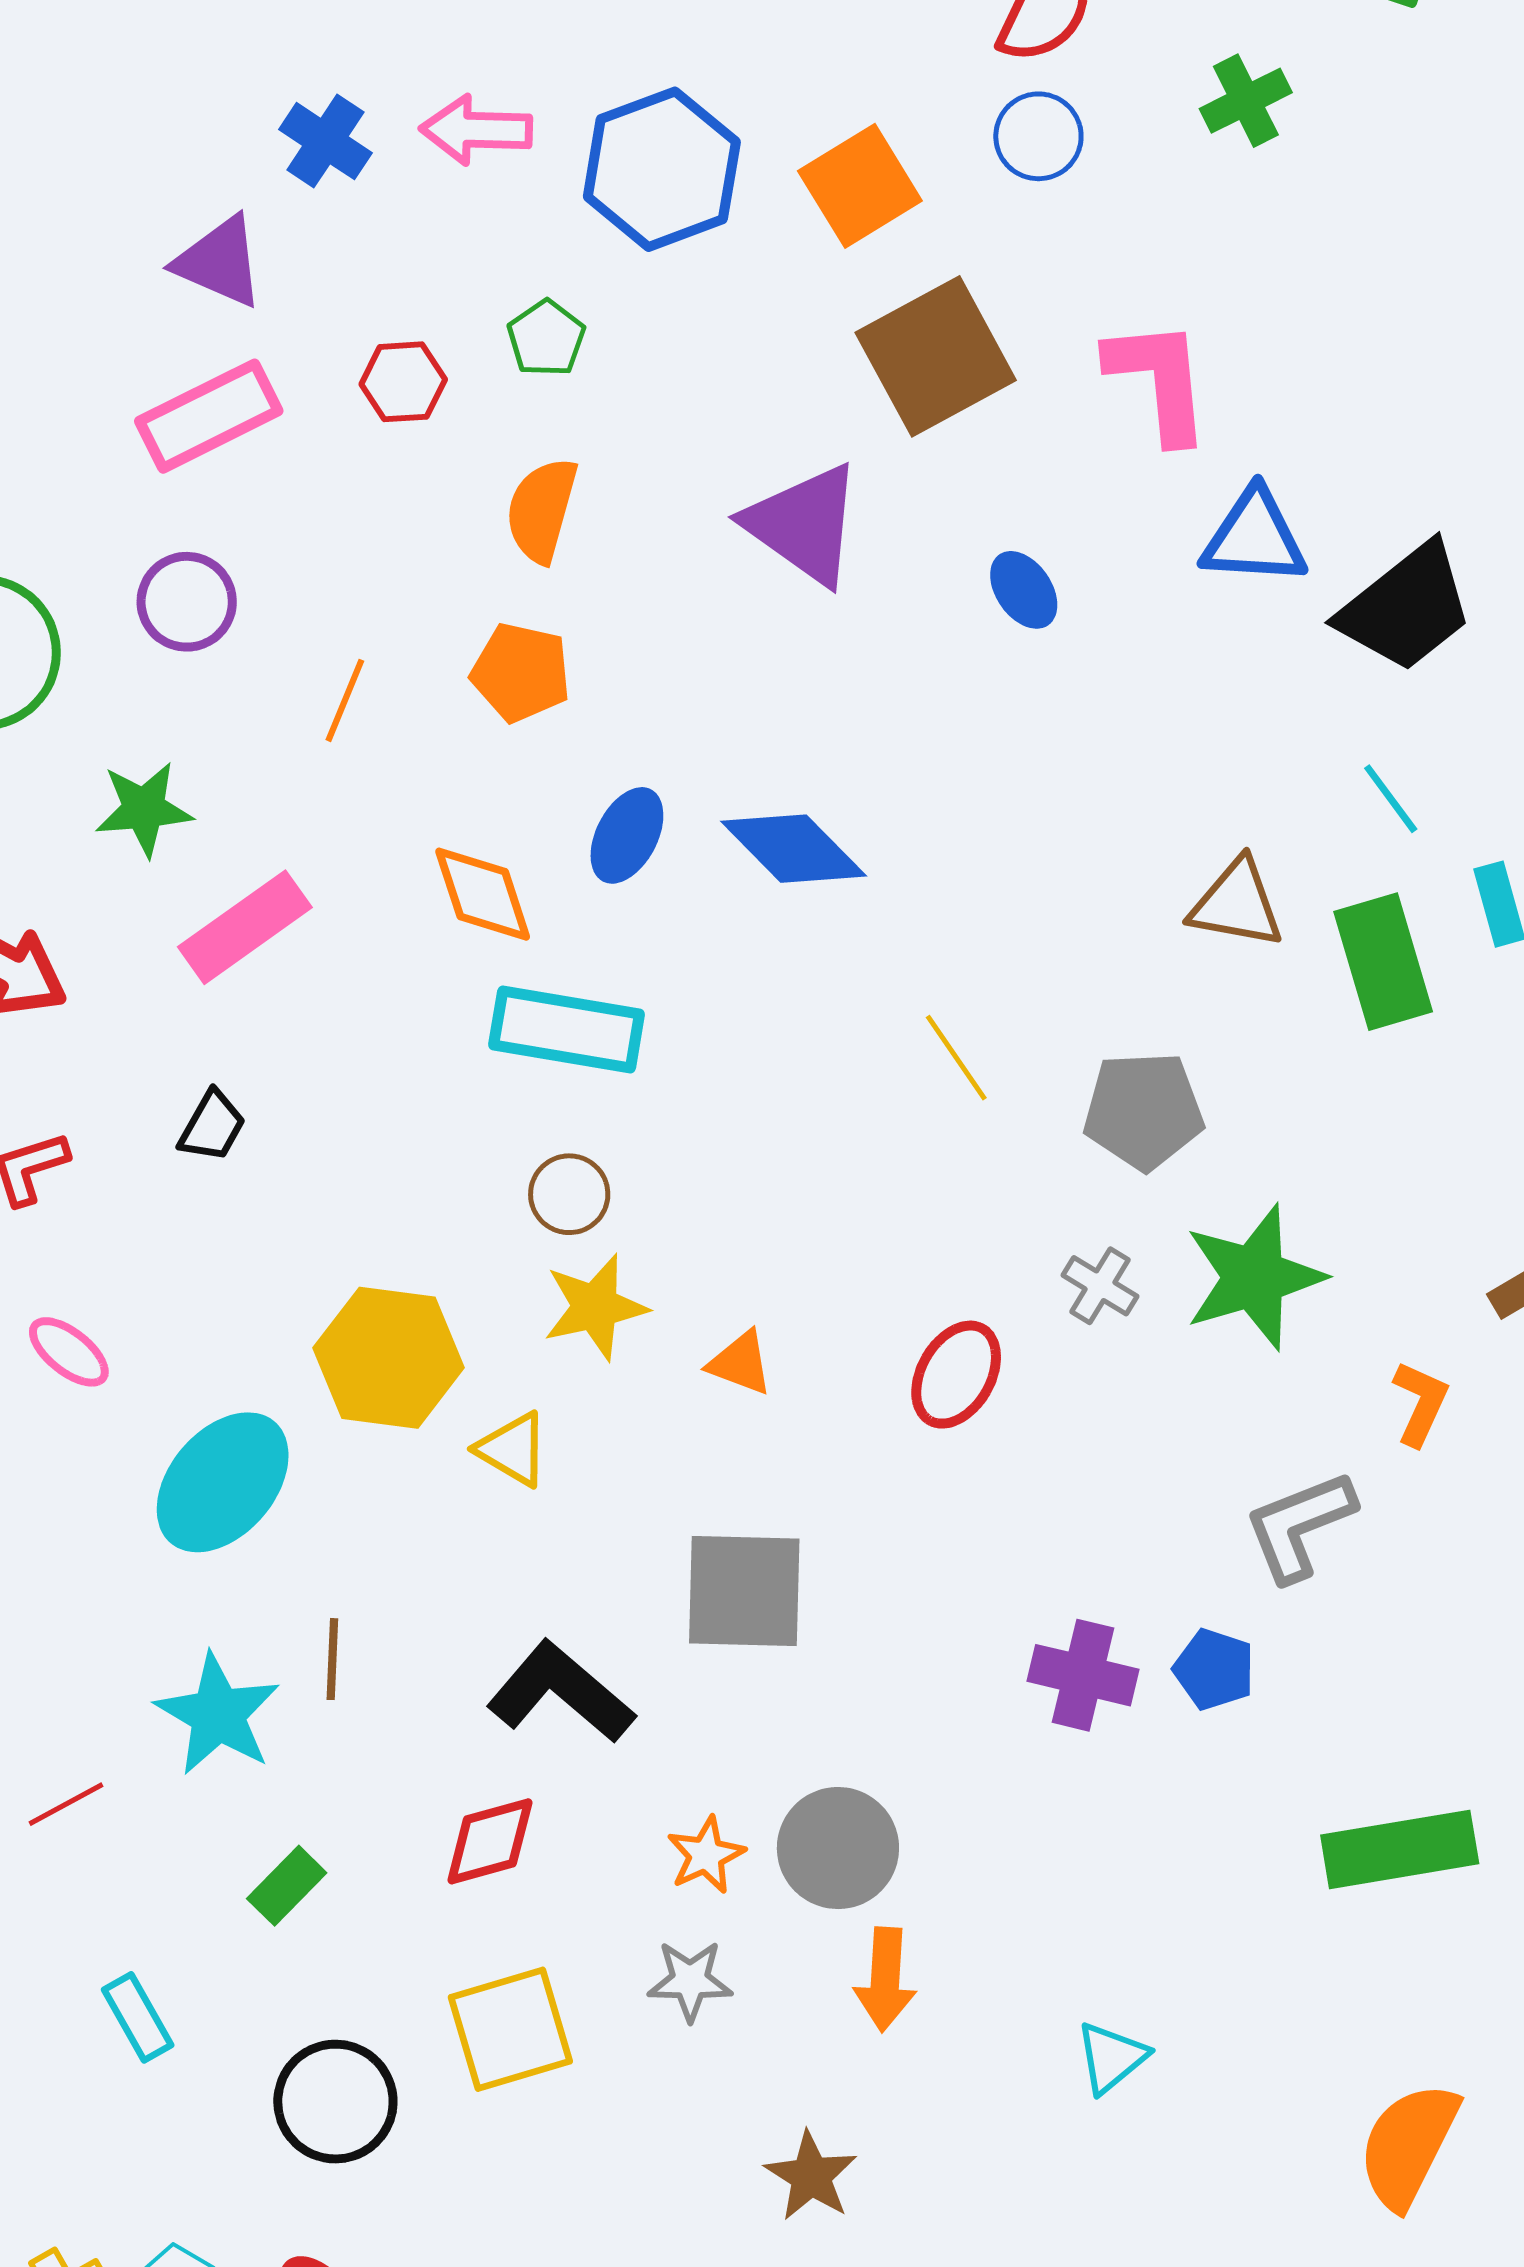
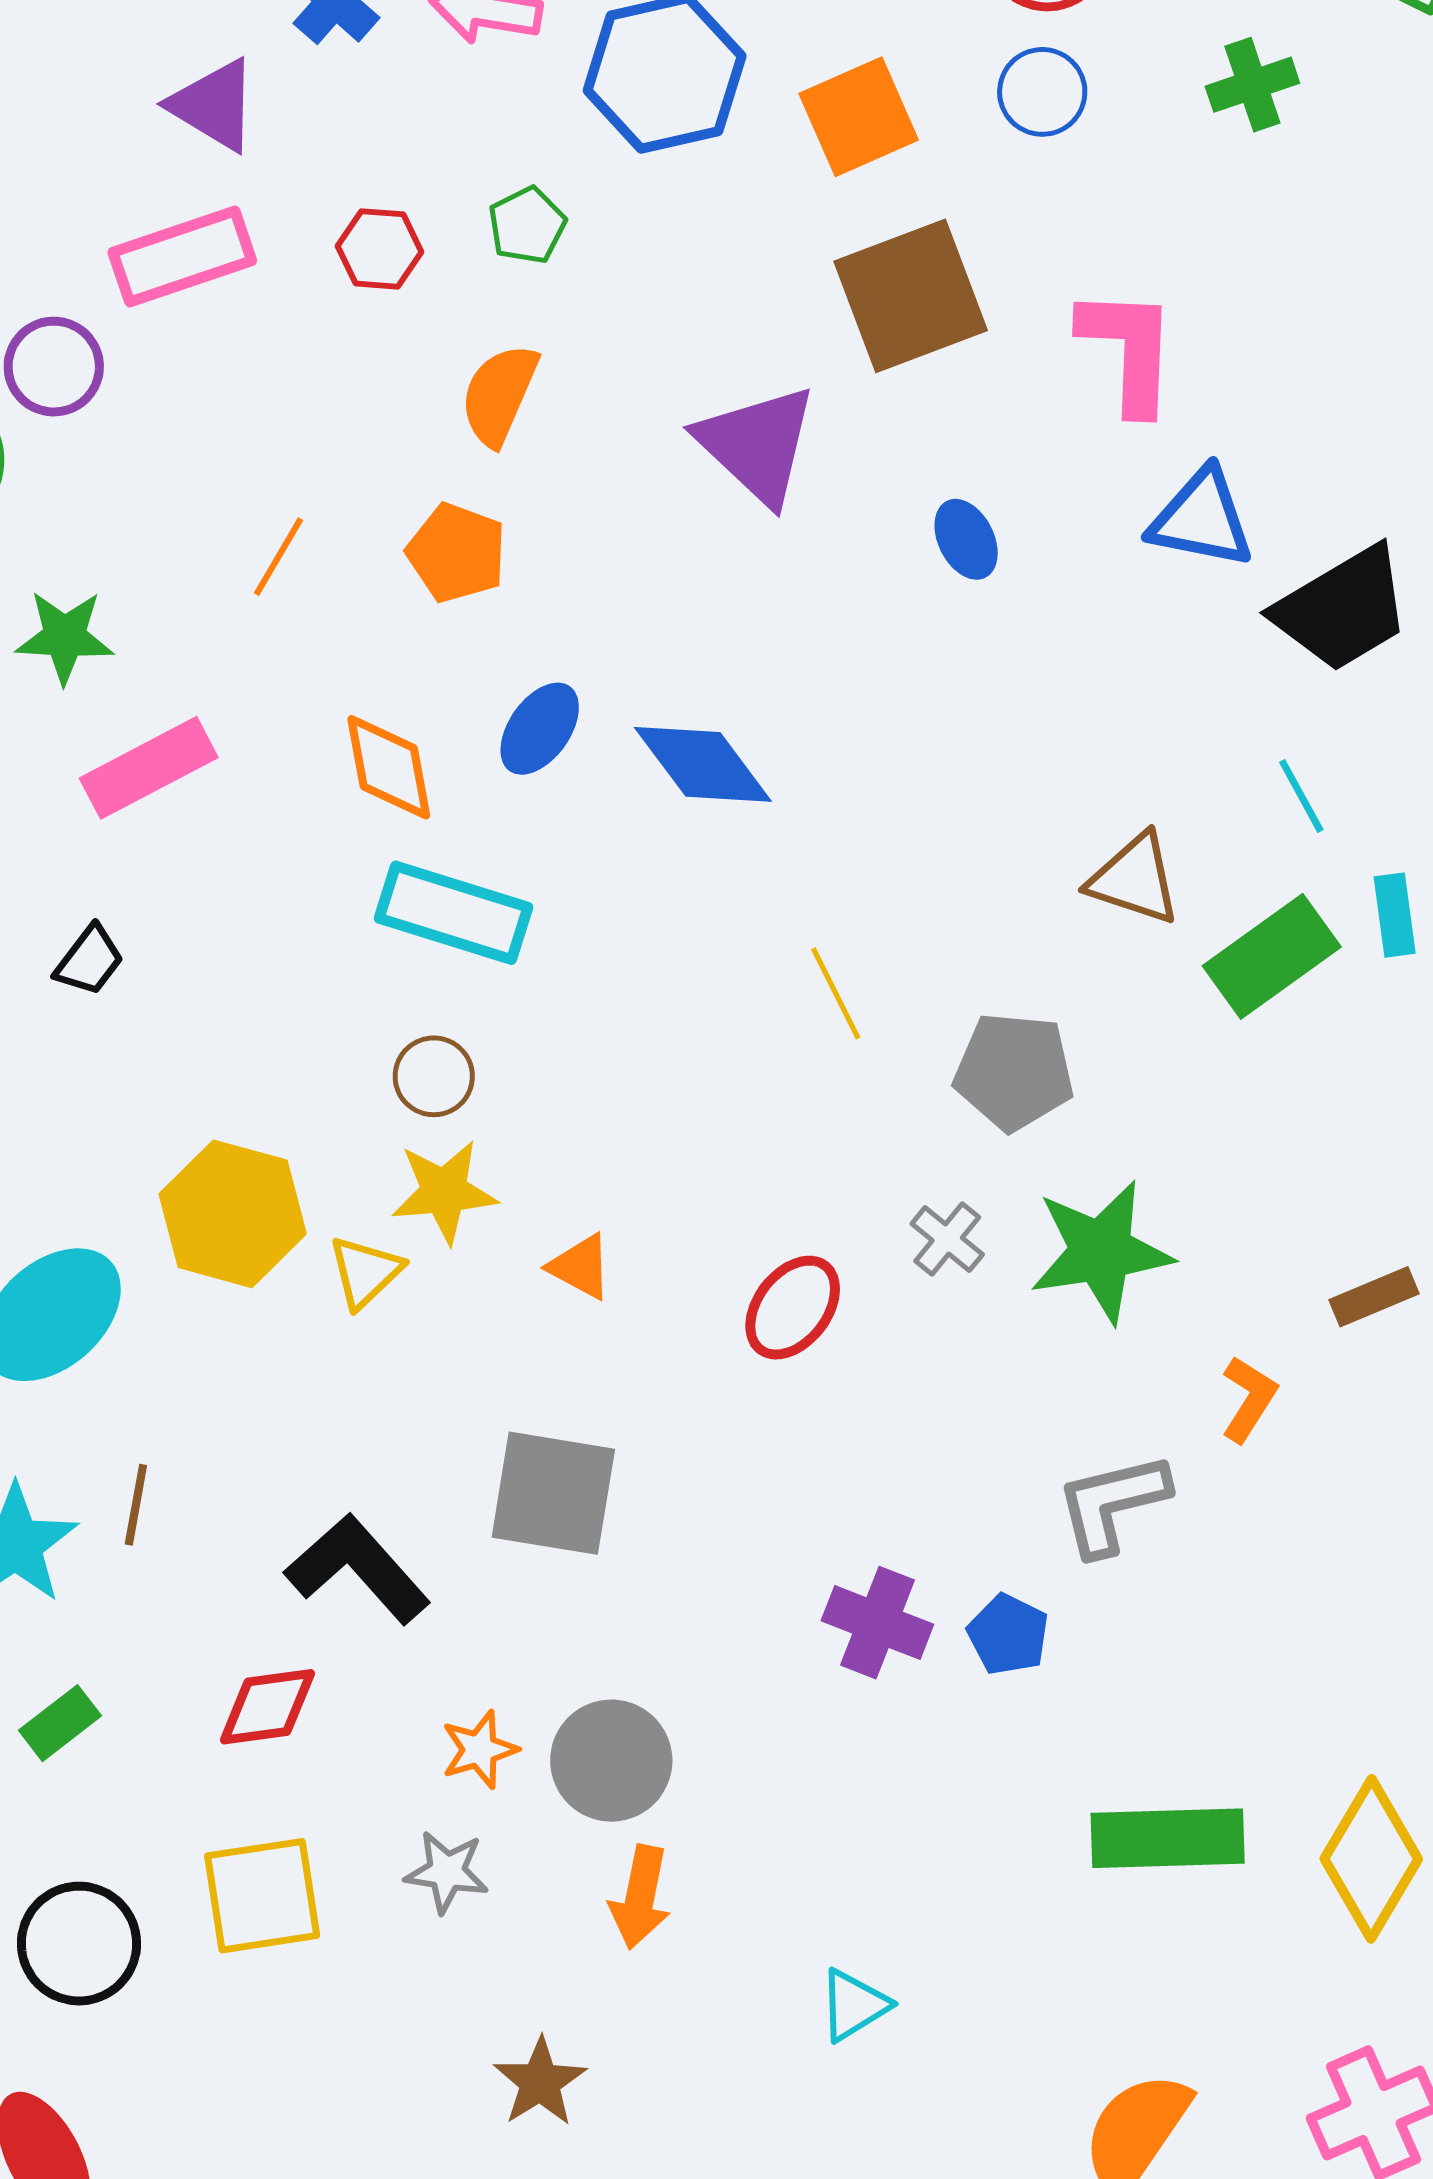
purple circle: (187, 602) -> (54, 367), moved
green rectangle: (1383, 962) -> (1272, 956), turned 63
yellow triangle: (513, 1449) -> (365, 1272), moved, turned 38

